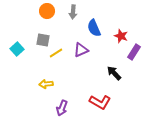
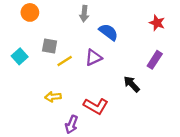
orange circle: (47, 11) -> (30, 12), moved
blue semicircle: (94, 28) -> (108, 32), turned 150
red star: (121, 36) -> (157, 23), moved
red L-shape: (100, 102) -> (96, 106), moved

